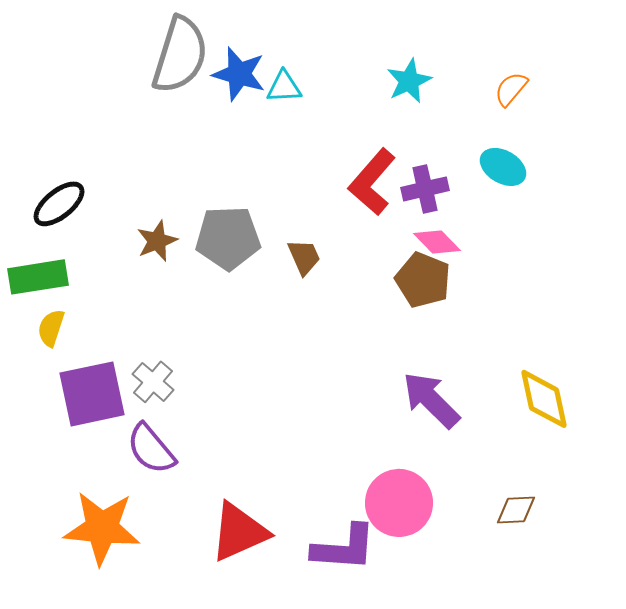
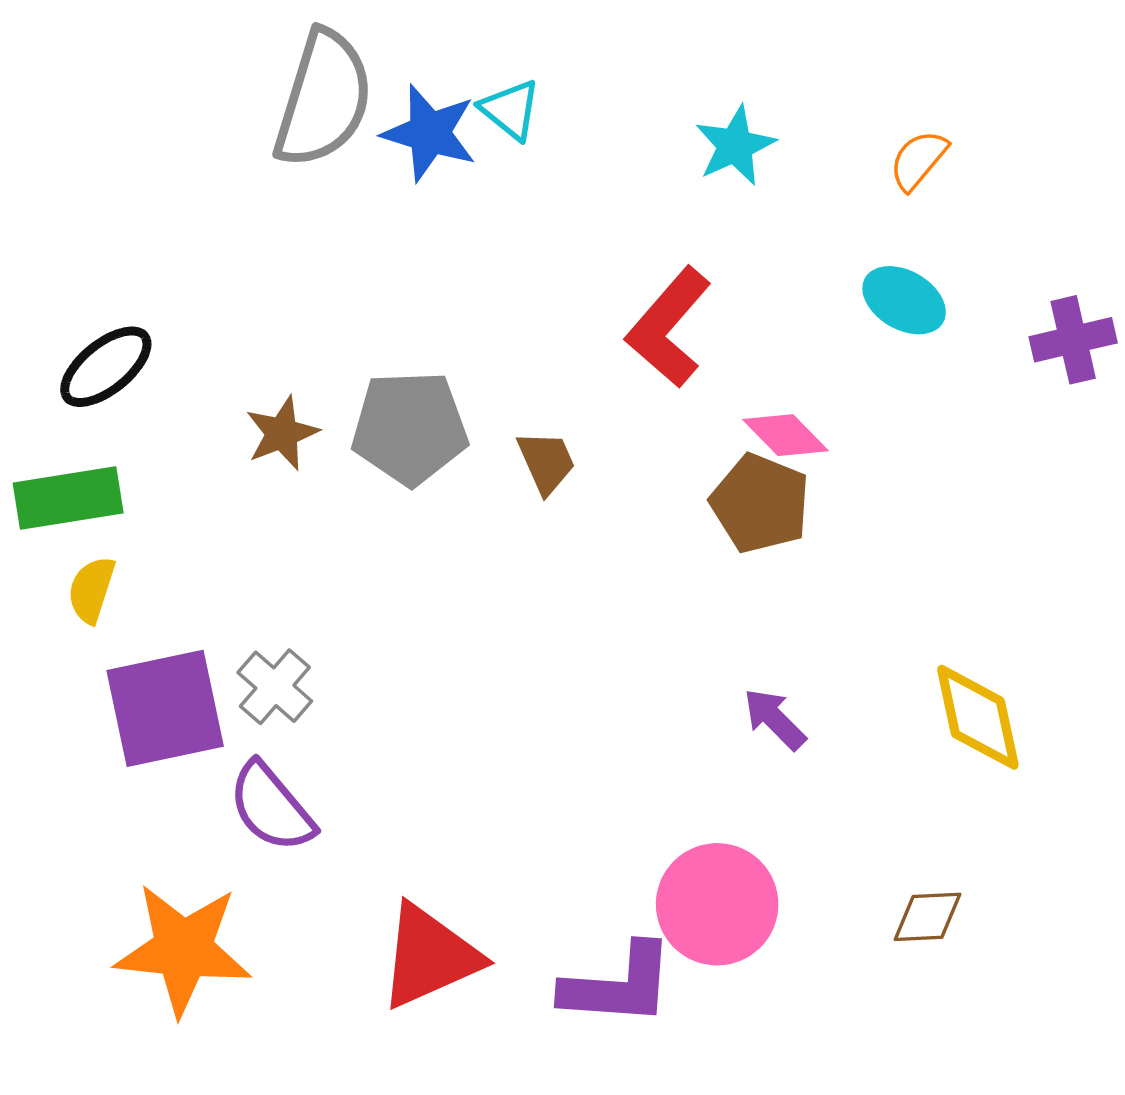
cyan triangle: (284, 87) -> (510, 110), moved, turned 42
purple cross: (425, 189) -> (1073, 340), moved
purple arrow: (431, 400) -> (775, 719), size x0.6

